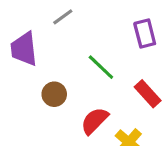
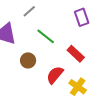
green line: (101, 67) -> (46, 36), moved
red rectangle: (148, 94) -> (76, 54), moved

